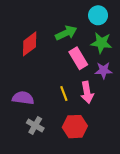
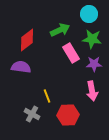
pink arrow: (87, 92) -> (92, 91), moved
yellow line: (64, 94) -> (47, 96), moved
purple semicircle: (23, 98) -> (21, 67), moved

